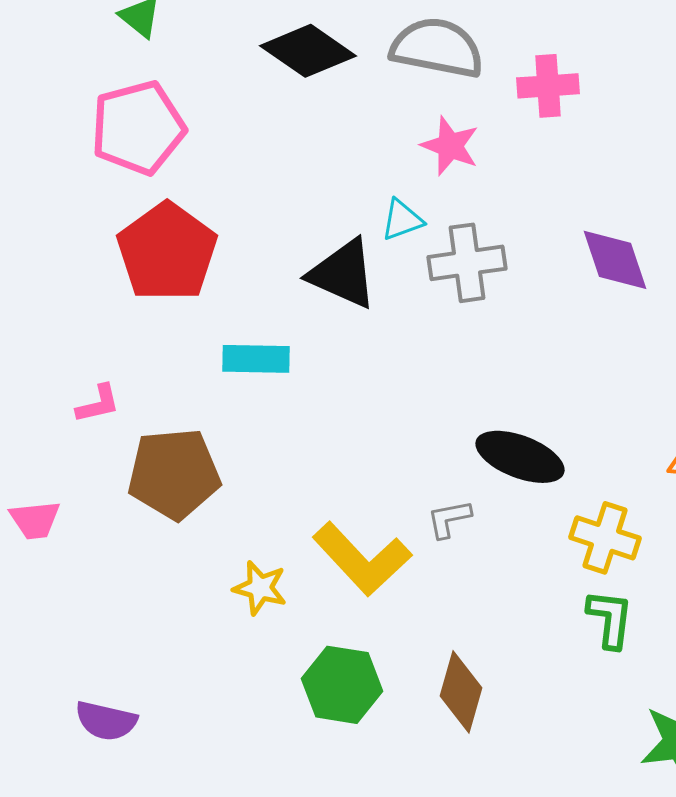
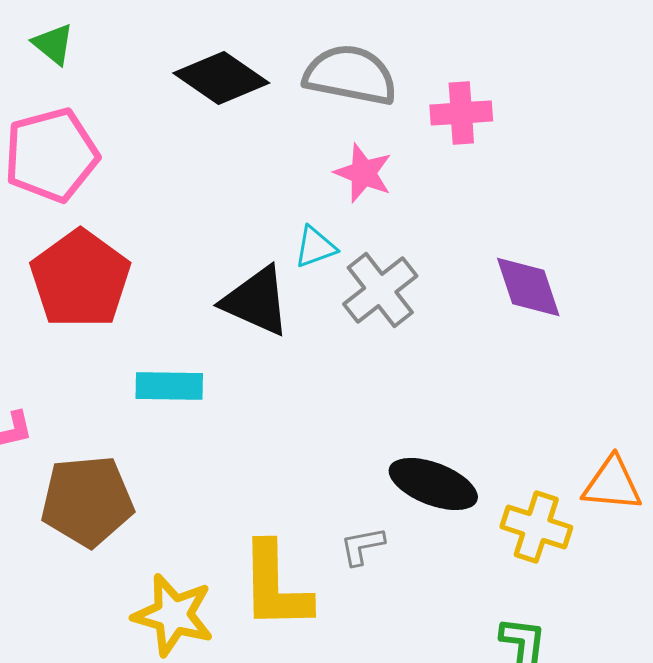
gray cross: (467, 263) -> (380, 290), turned -30
yellow cross: (605, 538) -> (536, 527), moved
yellow L-shape: (362, 559) -> (275, 586), turned 42
yellow star: (260, 588) -> (173, 615), size x1.5

